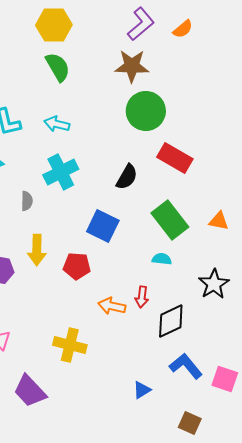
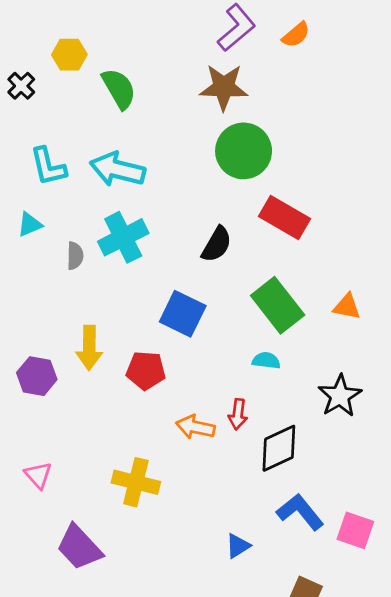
yellow hexagon: (54, 25) -> (69, 55), moved, size x0.7
cyan arrow: (57, 124) -> (118, 169), size x1.5
gray semicircle: (27, 201) -> (75, 256), moved

